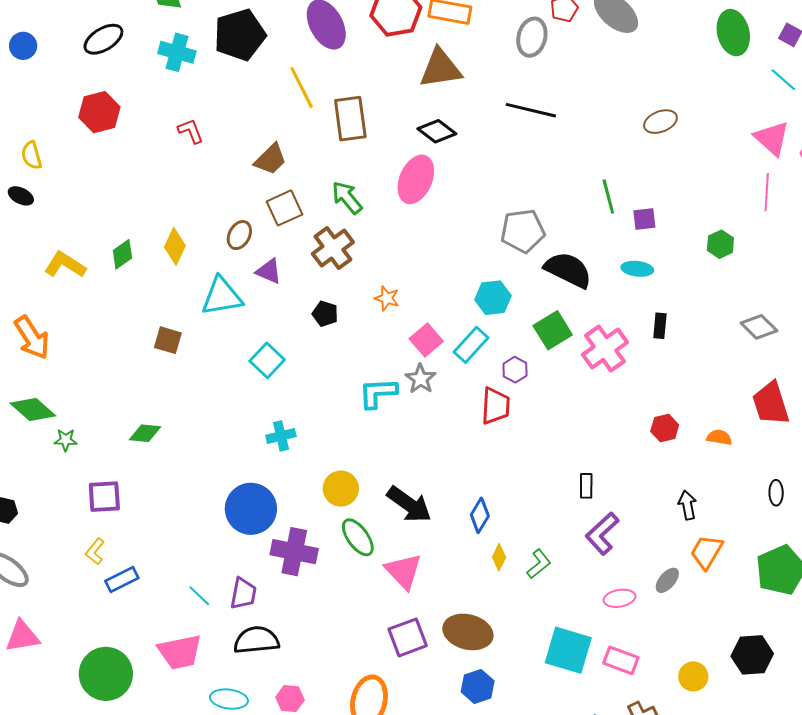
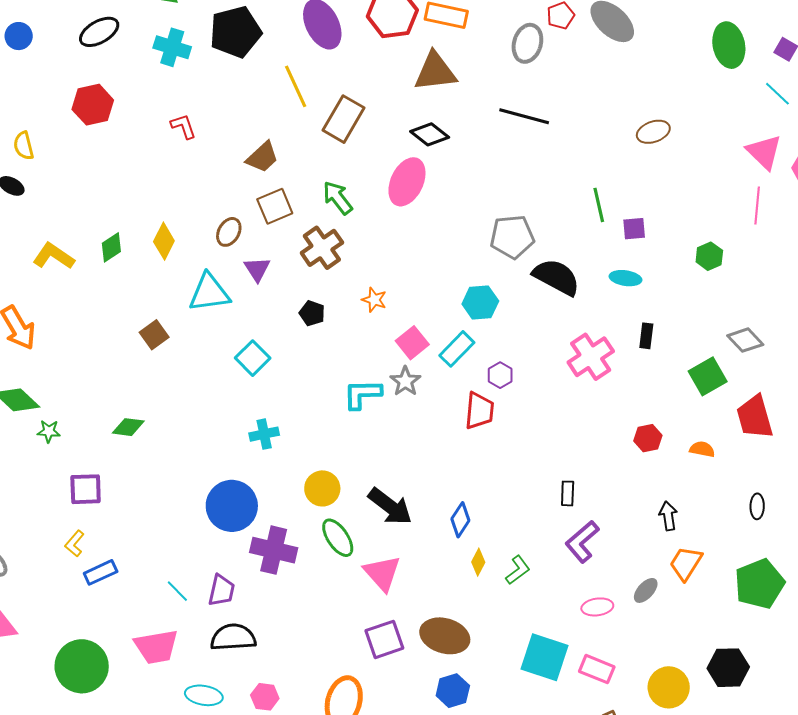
brown rectangle: (350, 119) -> (343, 119), turned 36
purple triangle: (269, 271) -> (257, 269), turned 32
green square: (553, 330) -> (708, 376), moved
brown square: (168, 340) -> (154, 335), turned 36
yellow circle: (693, 676) -> (669, 687), size x1.4

